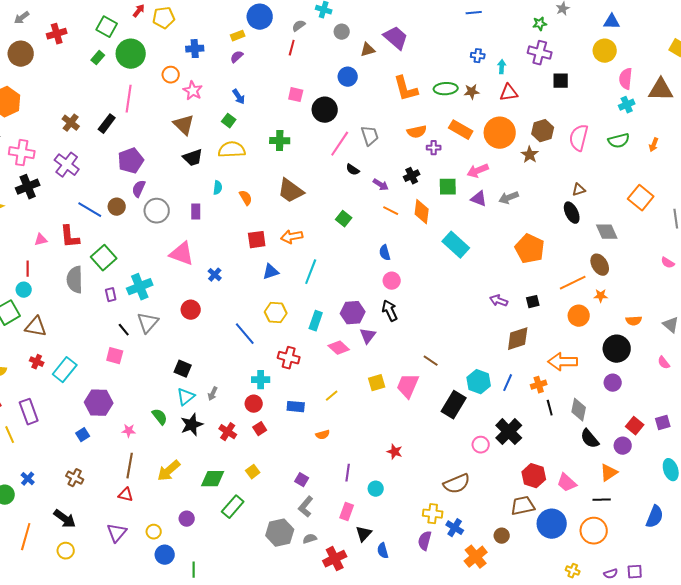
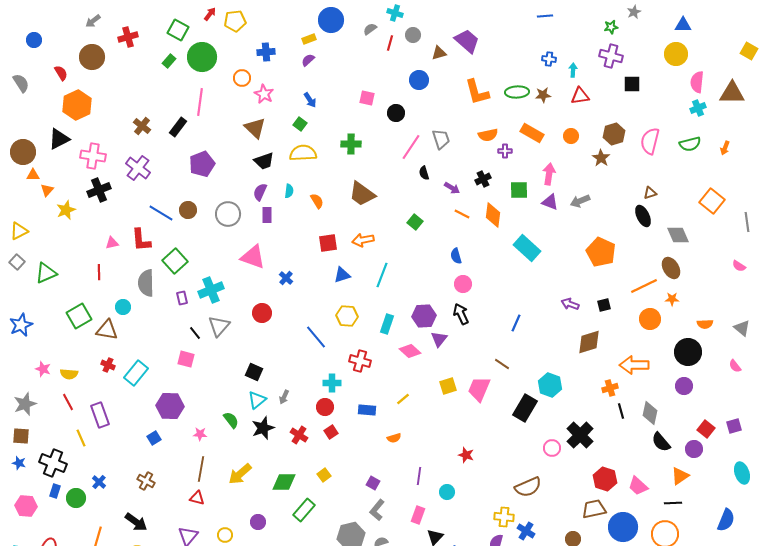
red line: (292, 48) -> (390, 43), moved
black circle: (325, 110) -> (396, 113), size x0.7
orange circle: (500, 133) -> (571, 136), size x0.5
black semicircle: (353, 170) -> (424, 173), turned 40
pink arrow: (478, 171) -> (549, 174), turned 120
purple semicircle: (139, 189) -> (260, 192), moved
cyan circle: (24, 290) -> (123, 307), moved
blue line: (508, 383) -> (516, 323), moved

